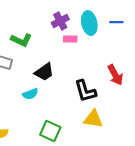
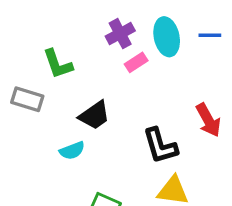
pink rectangle: (70, 39) -> (136, 62), turned -32
green L-shape: (21, 40) -> (58, 64), turned 45

